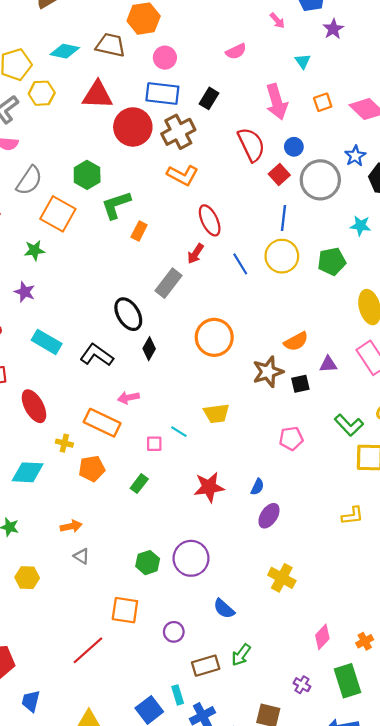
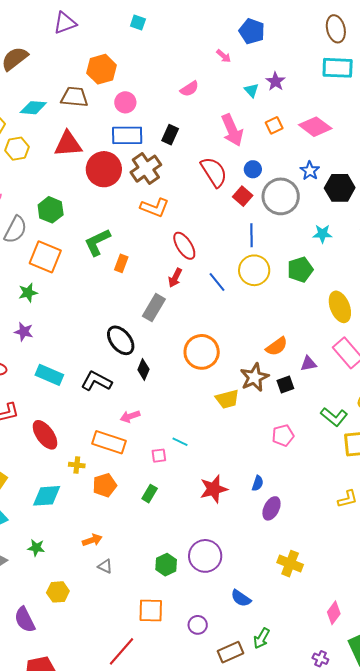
purple star: (333, 29) -> (275, 81), moved
green hexagon: (87, 175) -> (51, 210), moved
yellow trapezoid: (216, 413) -> (227, 399), moved

